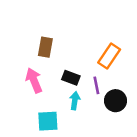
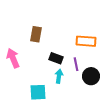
orange rectangle: (109, 56) -> (86, 41), turned 60
pink arrow: (34, 80) -> (13, 58), moved

